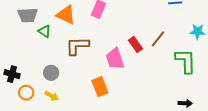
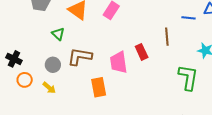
green triangle: (45, 31) -> (58, 34), moved
brown line: (158, 39) -> (167, 37), moved, turned -54
brown L-shape: (77, 46) -> (80, 57), moved

